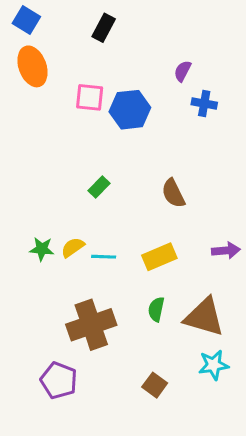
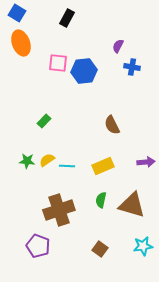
green rectangle: (99, 187) -> (44, 121), moved
cyan star: (213, 365) -> (143, 246), moved

